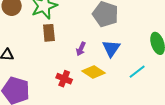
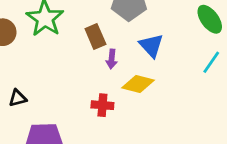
brown rectangle: (49, 33) -> (95, 37), moved
cyan line: (137, 72) -> (211, 62), moved

